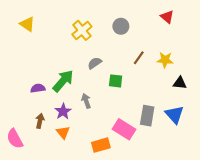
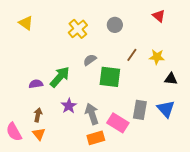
green square: (116, 81) -> (110, 77), size x1.6
gray arrow: (86, 101) -> (92, 114), moved, size x1.5
purple star: (63, 111) -> (69, 106), moved
orange triangle: (63, 132) -> (39, 134), moved

